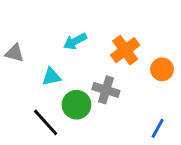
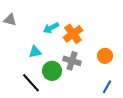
orange cross: (125, 50) -> (73, 34), moved
gray triangle: (15, 53) -> (10, 20), moved
orange circle: (162, 69) -> (105, 56), moved

